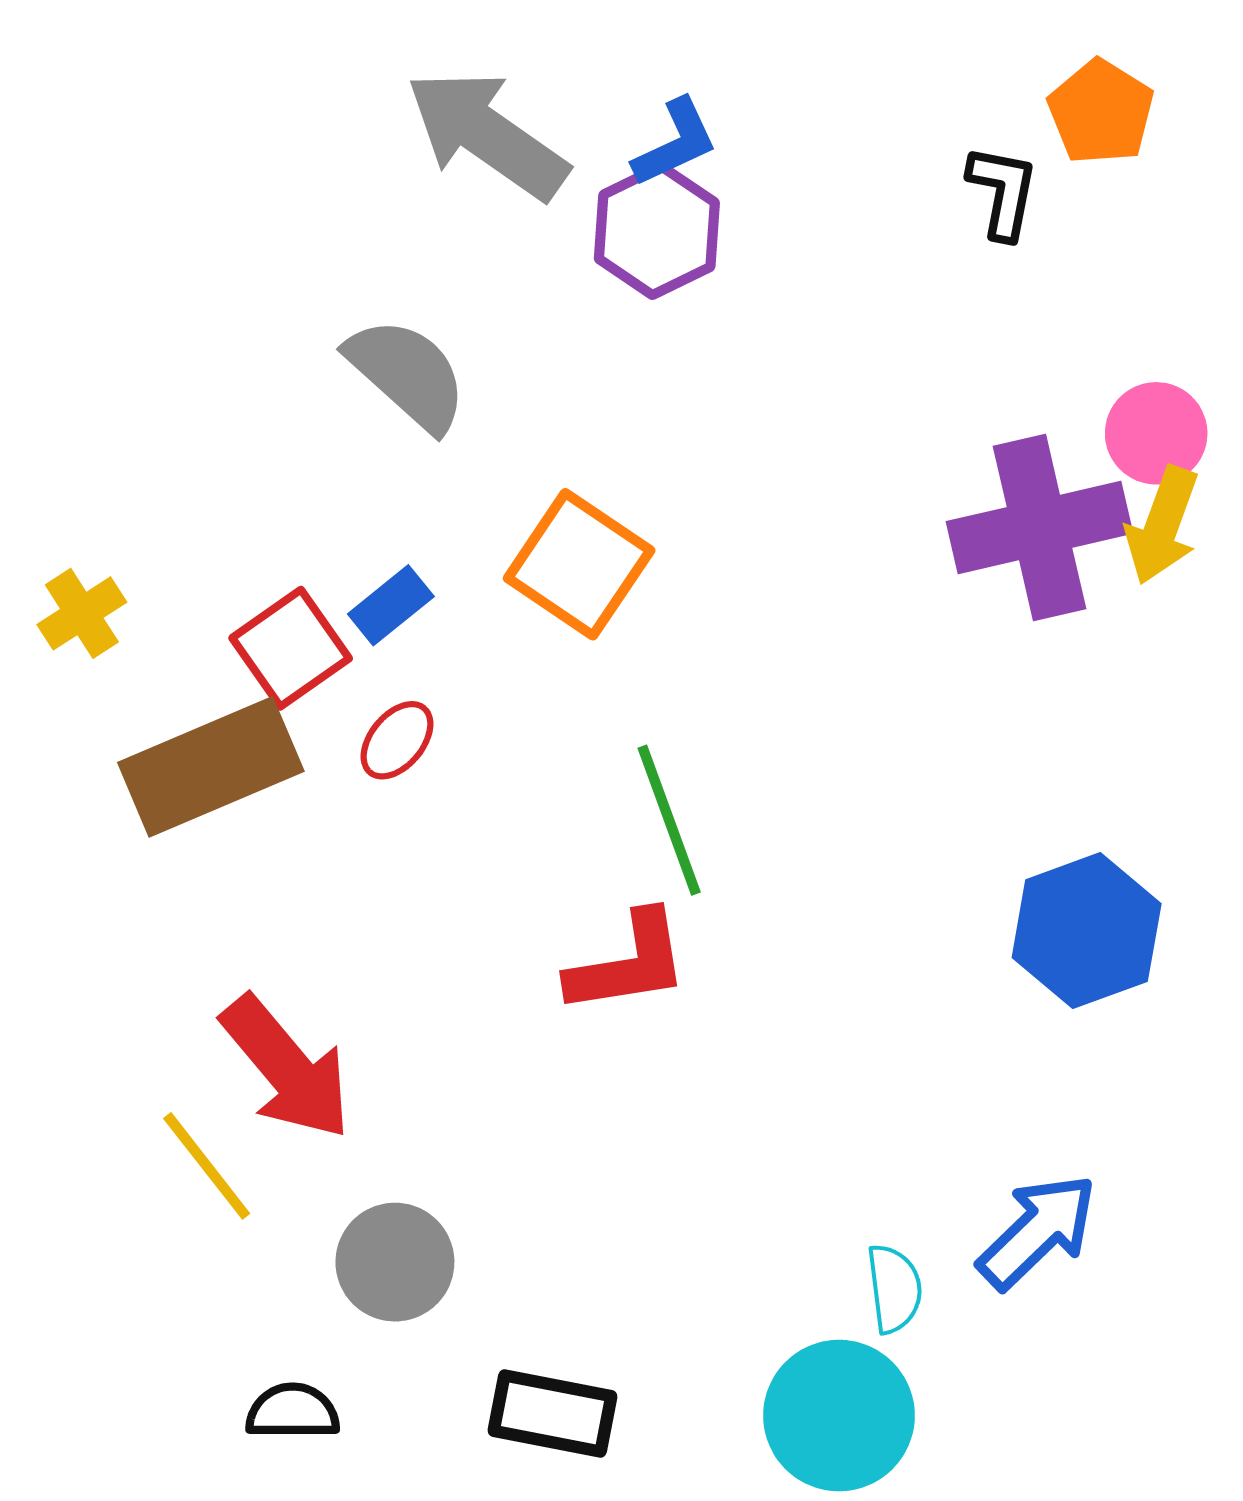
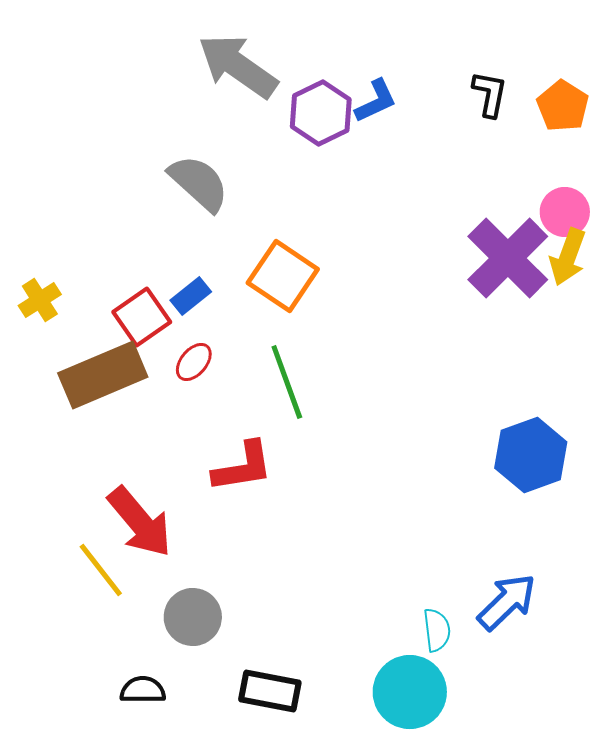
orange pentagon: (1101, 112) -> (563, 106), moved
blue L-shape: (675, 143) -> (376, 101), moved
purple cross: (1040, 527) -> (508, 258), turned -32
green line: (669, 820) -> (287, 382), moved
red L-shape: (628, 963) -> (243, 467), moved

